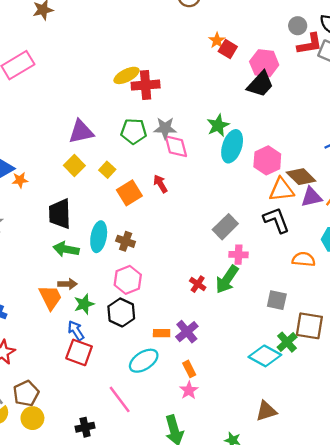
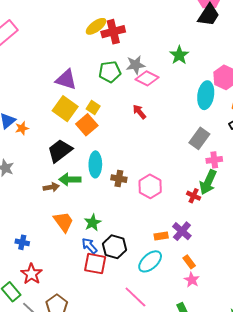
purple triangle: (81, 132) -> (66, 80), turned 40
pink diamond: (176, 146) -> (147, 78), turned -40
cyan ellipse: (232, 146) -> (206, 95), moved
yellow square: (74, 166) -> (65, 109), size x1.4
orange square: (129, 193) -> (87, 125), moved
black trapezoid: (60, 214) -> (60, 151), turned 64
brown cross: (126, 241) -> (119, 179), moved
pink hexagon: (128, 280) -> (150, 186), moved
brown arrow: (68, 284) -> (51, 187), moved
red cross: (198, 284) -> (194, 196), moved
black hexagon: (121, 312) -> (114, 247), moved

